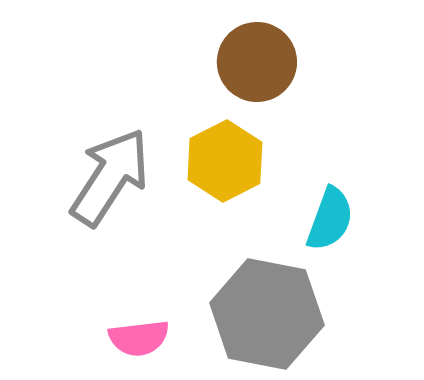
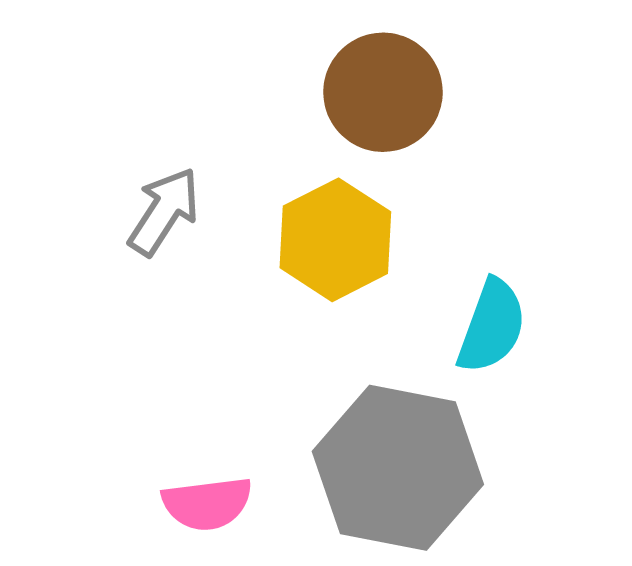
gray arrow: (110, 177) -> (164, 211), moved, size x0.6

